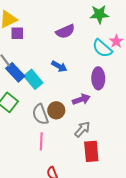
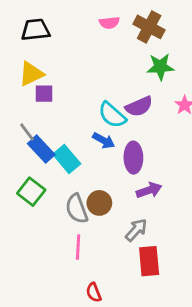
purple semicircle: (65, 31) -> (139, 106), moved
cyan semicircle: (102, 48) -> (112, 115), moved
purple ellipse: (98, 78) -> (133, 158), moved
purple arrow: (81, 99) -> (149, 190), moved

